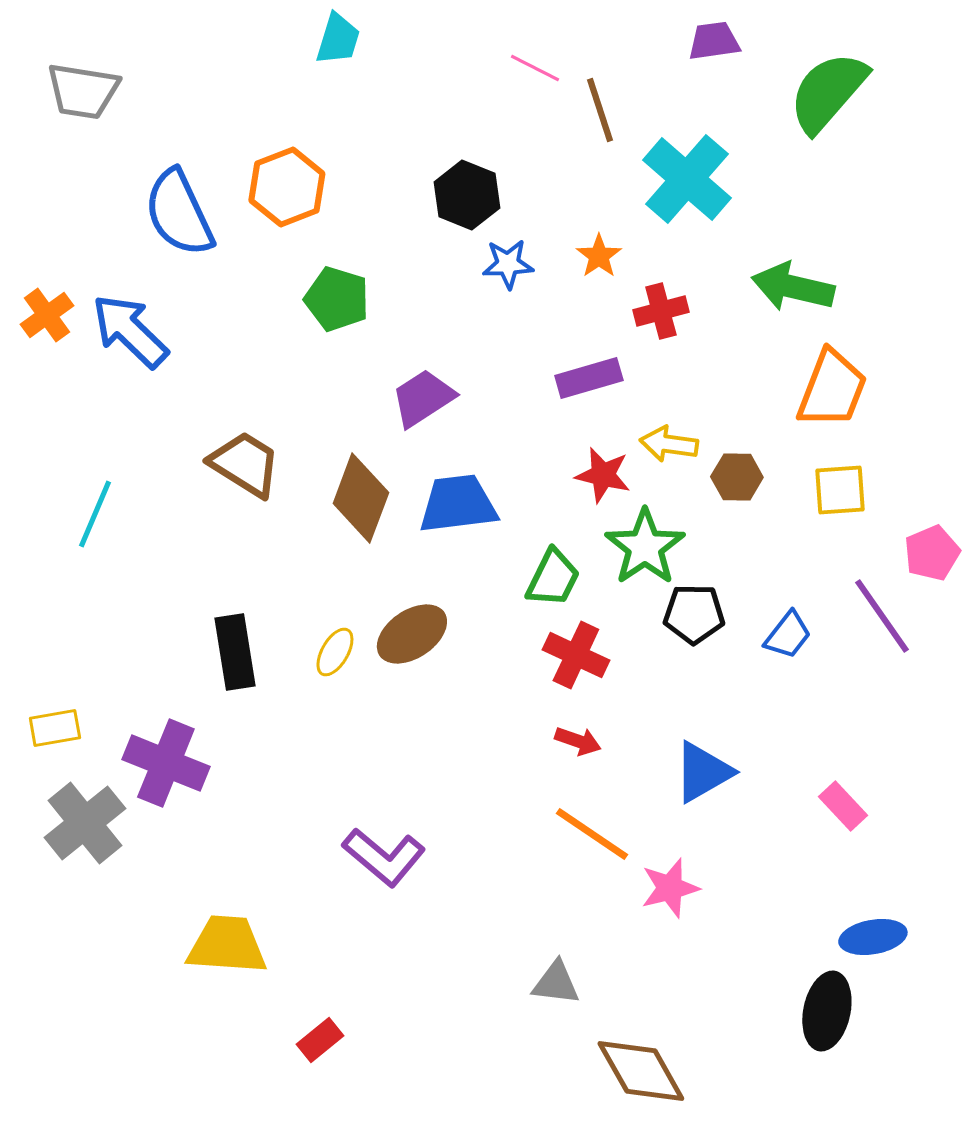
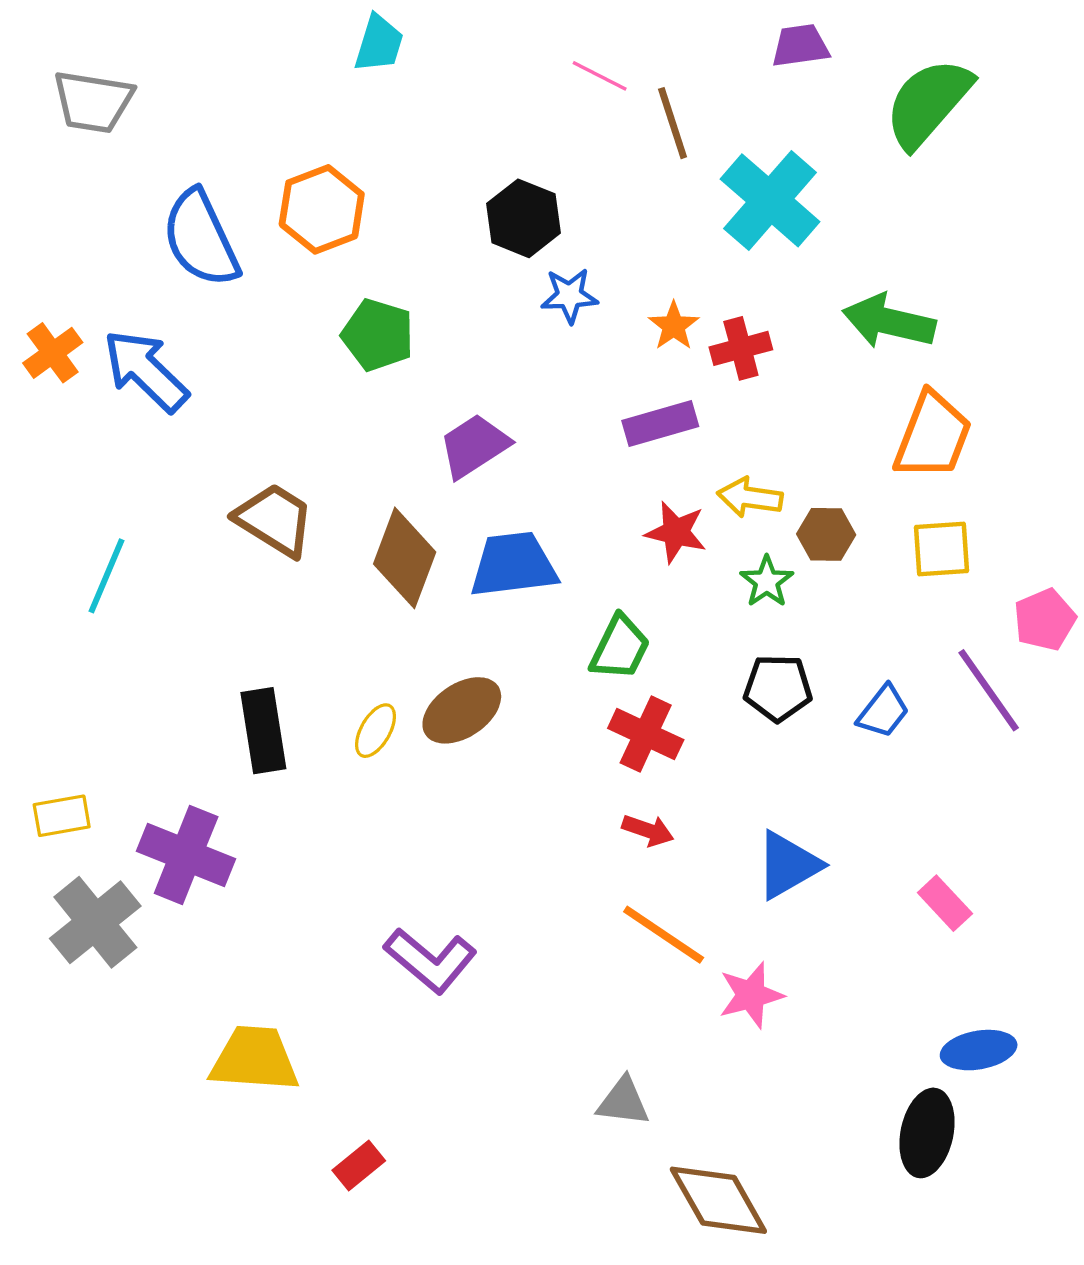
orange star: (599, 256) -> (674, 326), moved
green star: (645, 547) -> (767, 581), moved, size x0.6

